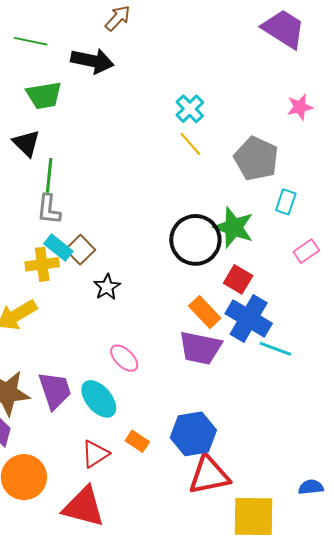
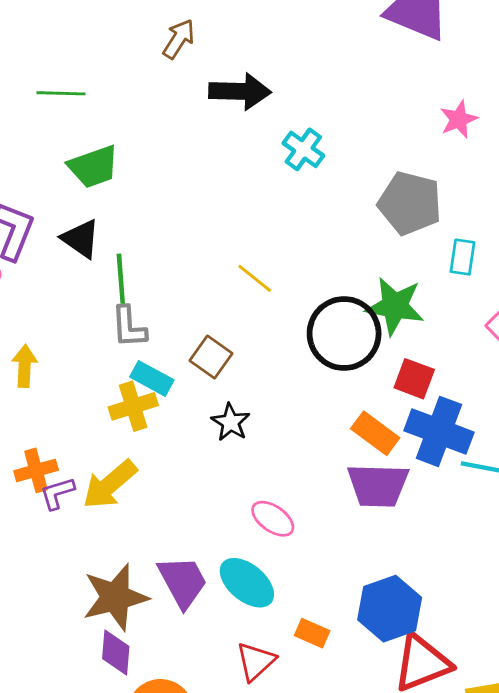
black arrow: (92, 61) -> (240, 91), moved
yellow line: (190, 144) -> (255, 278), moved
brown square: (80, 250) -> (211, 357), moved

